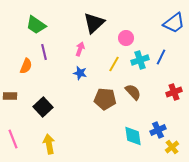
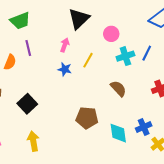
green trapezoid: (36, 25) -> (20, 21), turned -55
yellow line: (114, 64) -> (88, 60), moved
brown pentagon: (105, 99) -> (87, 118), moved

